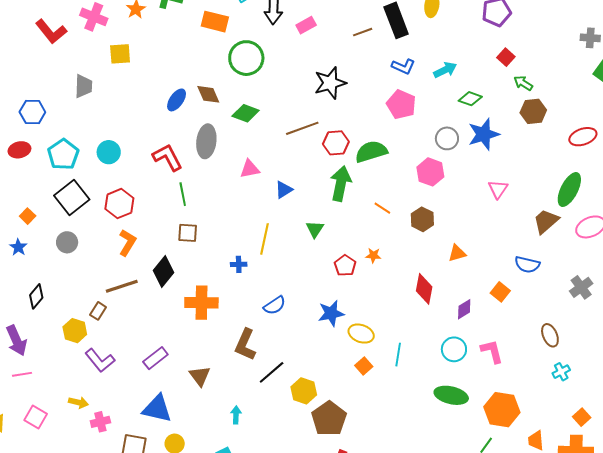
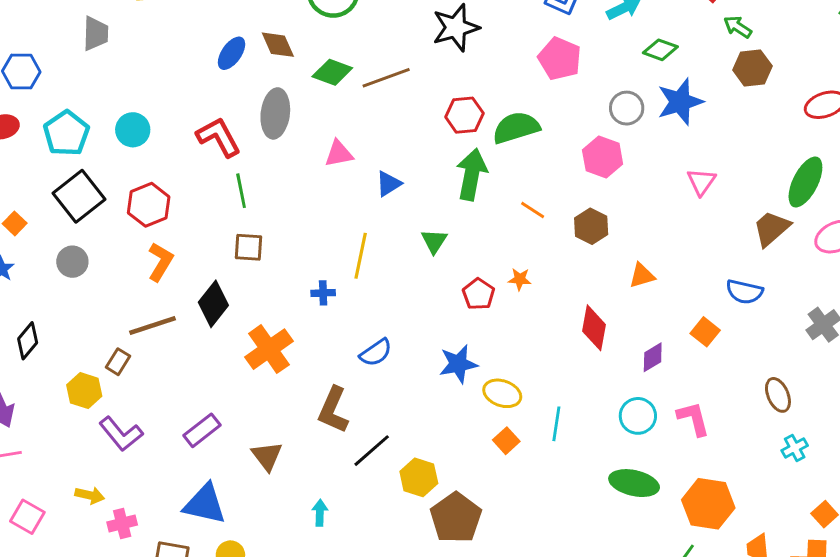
brown line: (302, 128) -> (386, 78), moved
orange cross: (201, 303) -> (269, 349), turned -36

